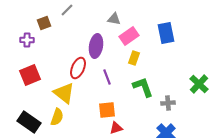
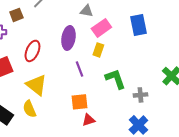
yellow rectangle: (134, 58) -> (98, 50), moved
red ellipse: (78, 68) -> (32, 51), moved
yellow semicircle: (57, 117) -> (29, 109), turned 138

